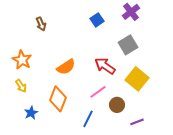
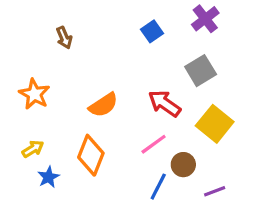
yellow arrow: (21, 86) -> (33, 149), moved, turned -88
blue line: (88, 119) -> (158, 187), moved

